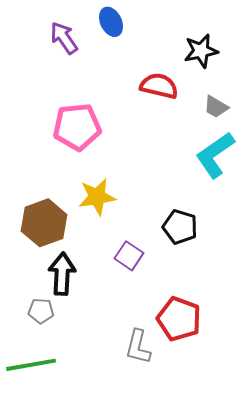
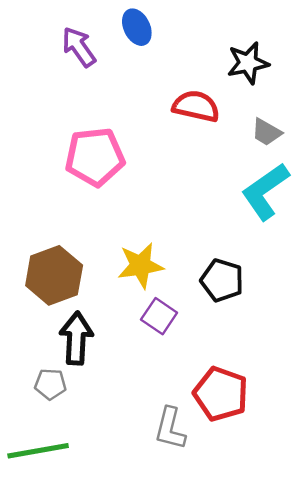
yellow star: (97, 197) -> (141, 265), moved

